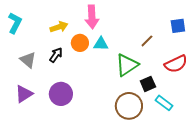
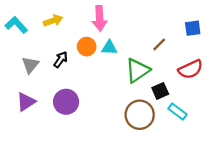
cyan L-shape: (15, 23) -> (16, 25), turned -70
yellow arrow: (59, 27) -> (53, 21), moved
gray triangle: (28, 60) -> (30, 65), turned 30

